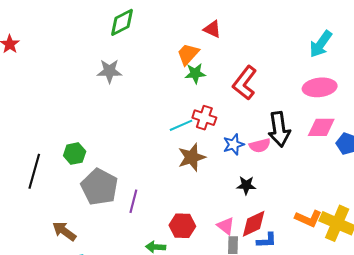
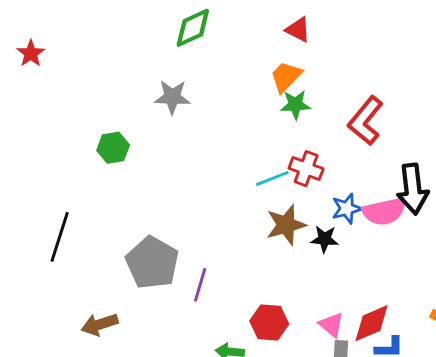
red triangle: (212, 29) -> (298, 30), moved
pink semicircle: (260, 146) -> (384, 211), size x1.4
green hexagon: (75, 154) -> (113, 148), moved
black star: (246, 185) -> (325, 239), moved
brown arrow: (64, 231) -> (100, 324), turned -55

